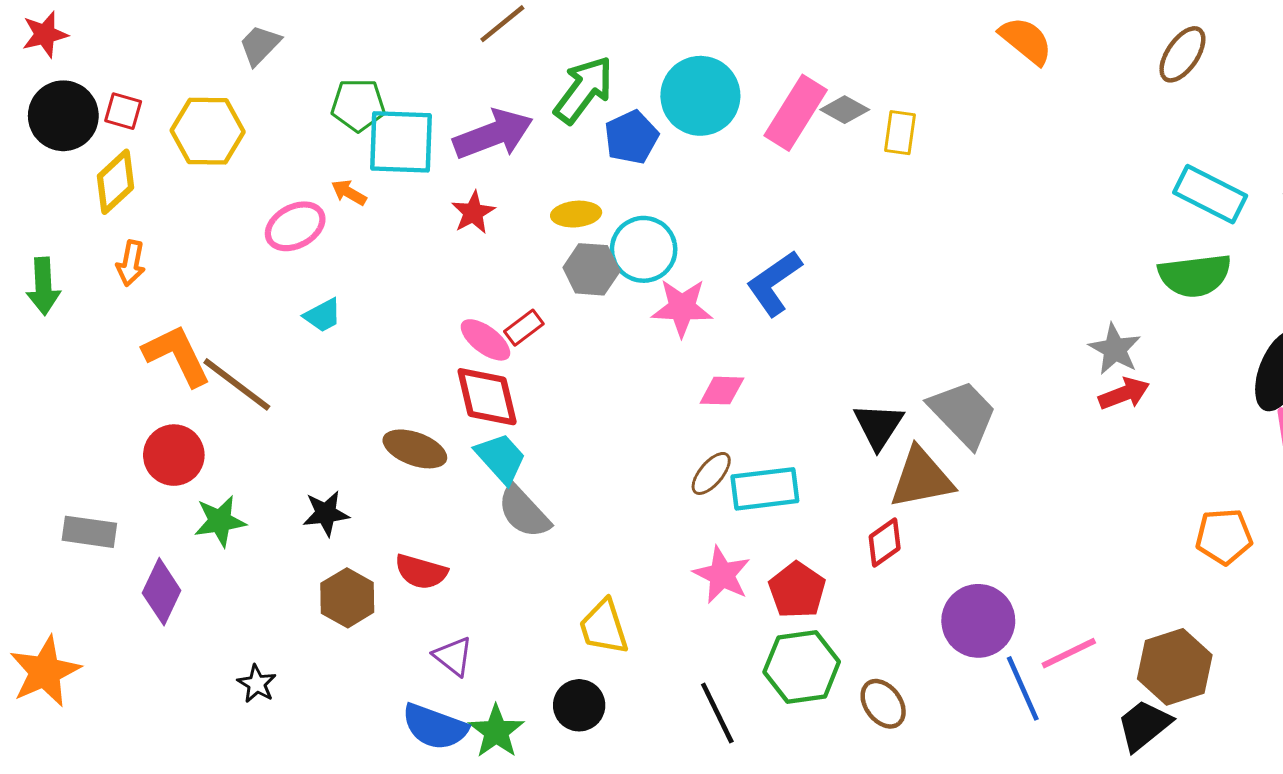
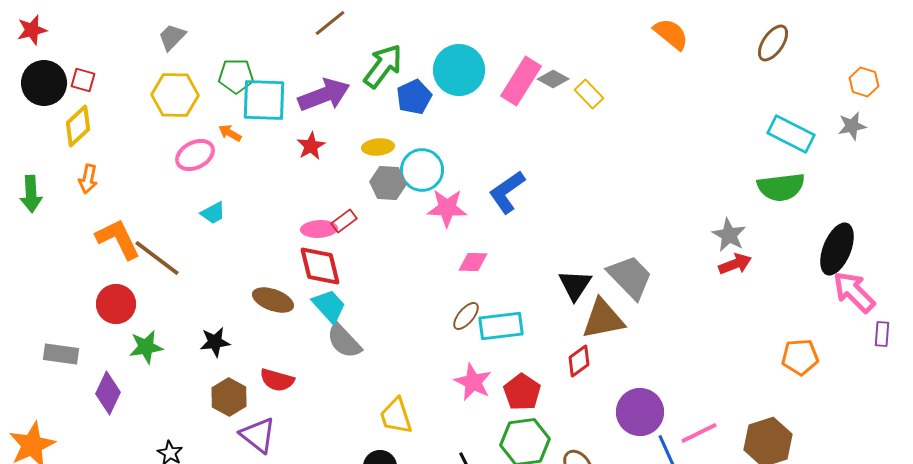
yellow hexagon: (208, 131) -> (175, 95), moved
yellow rectangle: (900, 133) -> (589, 94), turned -52
pink ellipse: (485, 340) -> (319, 229), turned -40
purple triangle: (453, 656) -> (258, 435), moved, size x1.4

